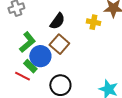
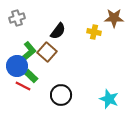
brown square: (59, 44) -> (47, 52), moved
blue circle: (40, 56) -> (17, 66), moved

